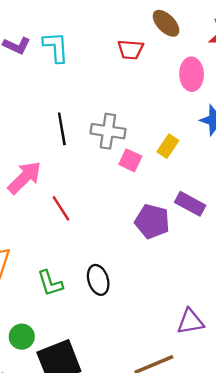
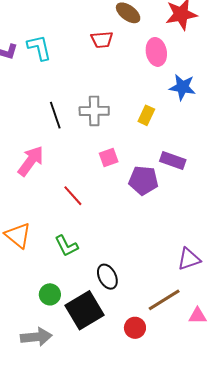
pink square: (130, 160) -> (109, 158), moved, turned -36
red line: (61, 208) -> (73, 196), moved
black ellipse: (98, 280) -> (107, 277), moved

